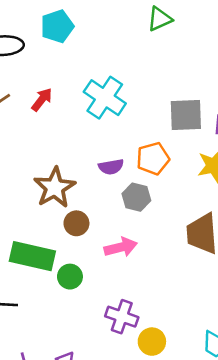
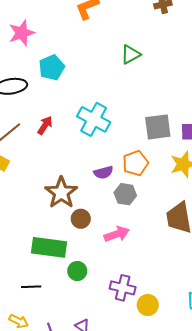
green circle: (70, 277) -> (77, 271), moved

